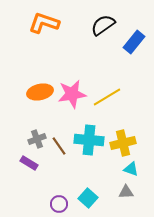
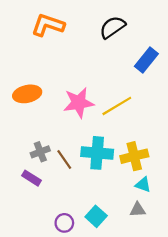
blue rectangle: (134, 42) -> (146, 60), moved
orange ellipse: (40, 92) -> (27, 94), moved

